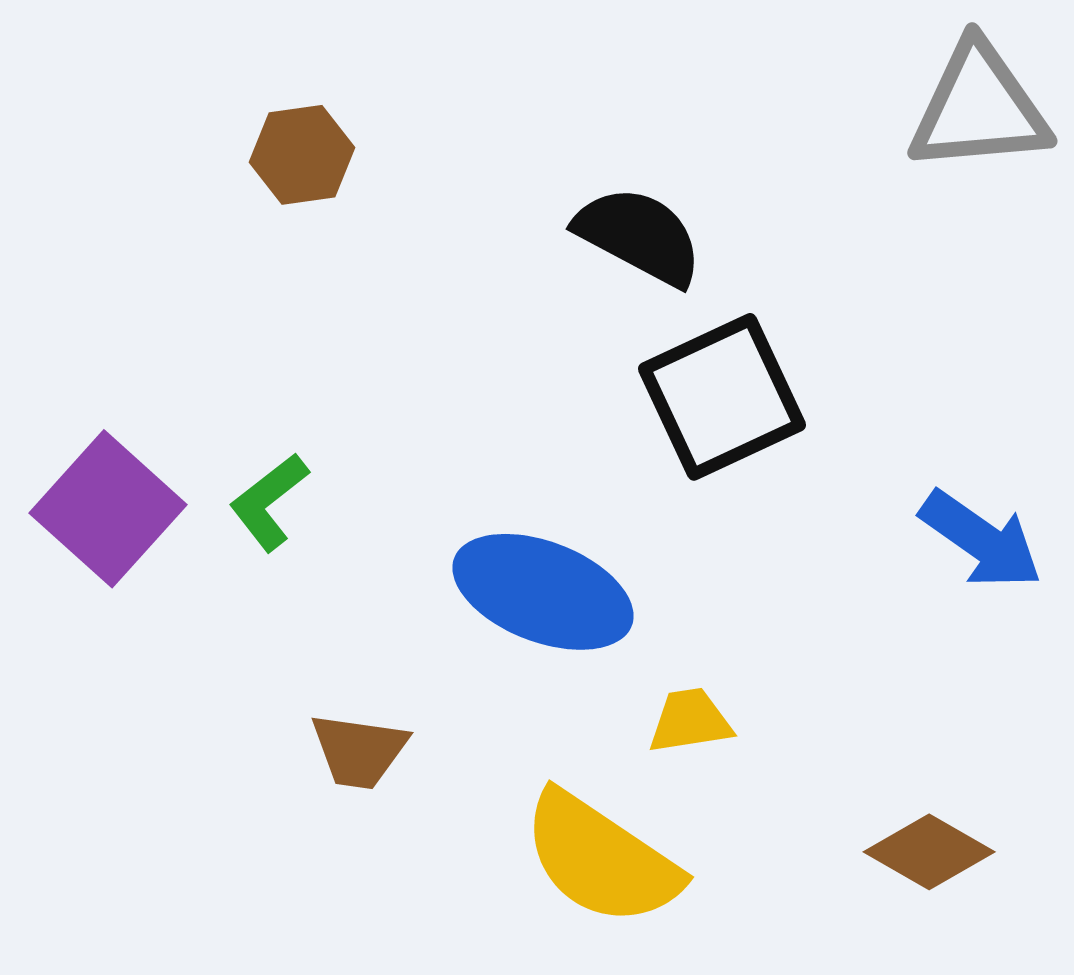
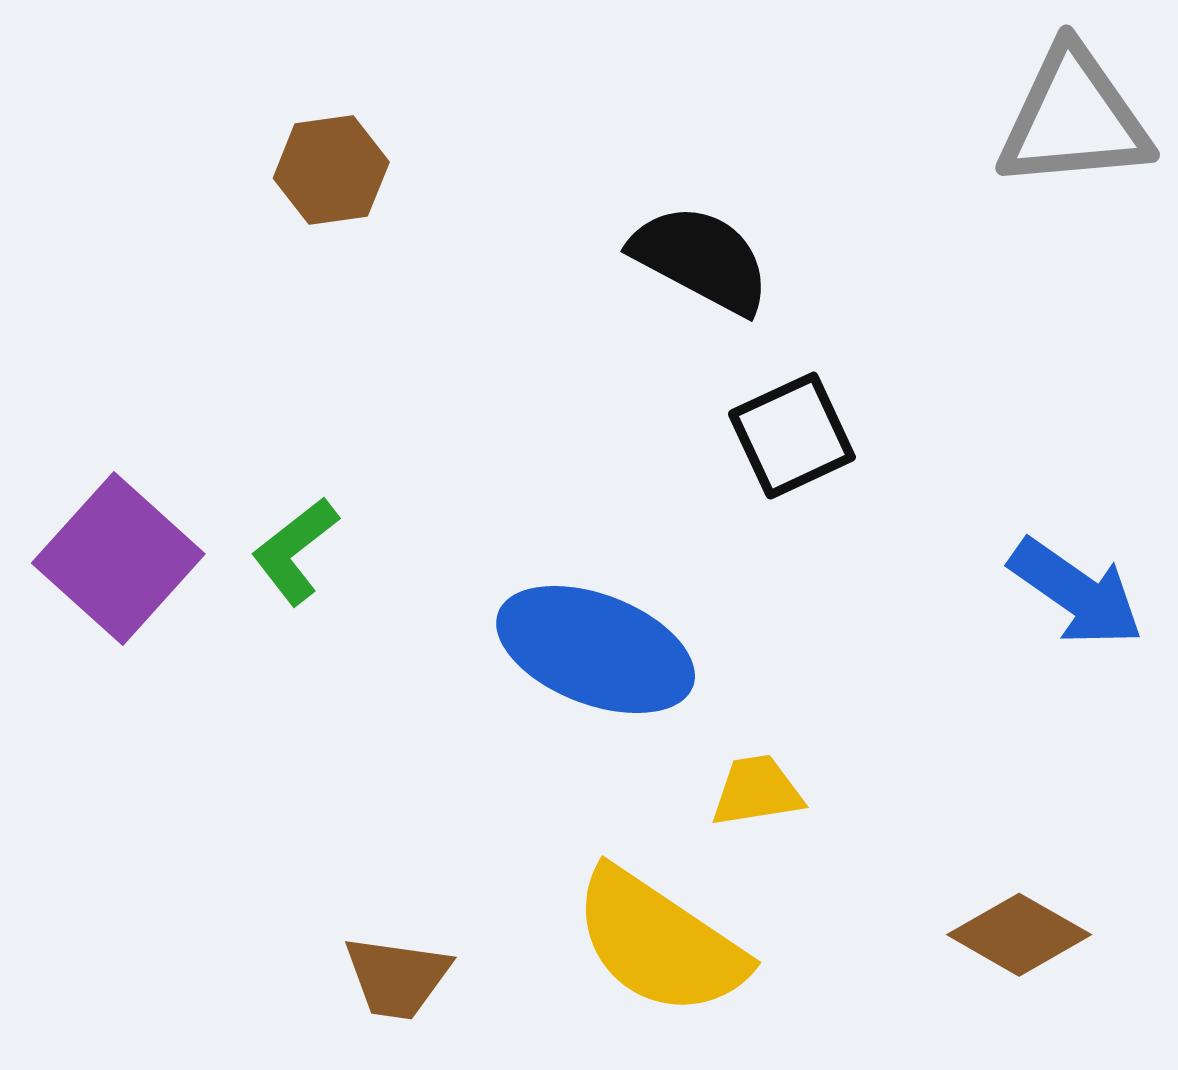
black square: (722, 397) -> (792, 436), size x0.7
brown trapezoid: (359, 751) -> (397, 978), moved

